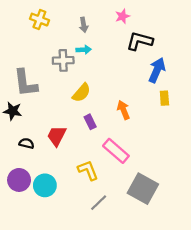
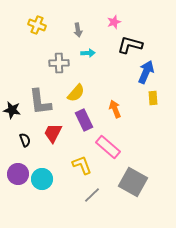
cyan arrow: (84, 50) -> (88, 53), moved
gray L-shape: (25, 83) -> (40, 102), moved
purple rectangle: (90, 122) -> (84, 120), size x1.5
black semicircle: (27, 143) -> (25, 140), turned 56

